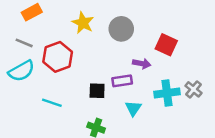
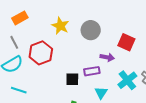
gray line: (24, 43) -> (14, 42), turned 40
cyan cross: (167, 93) -> (127, 80), turned -30
cyan line: (52, 103) -> (19, 90), moved

